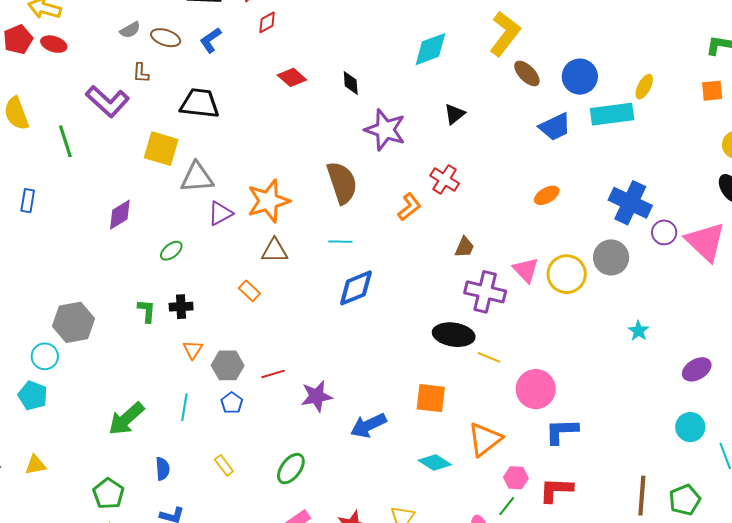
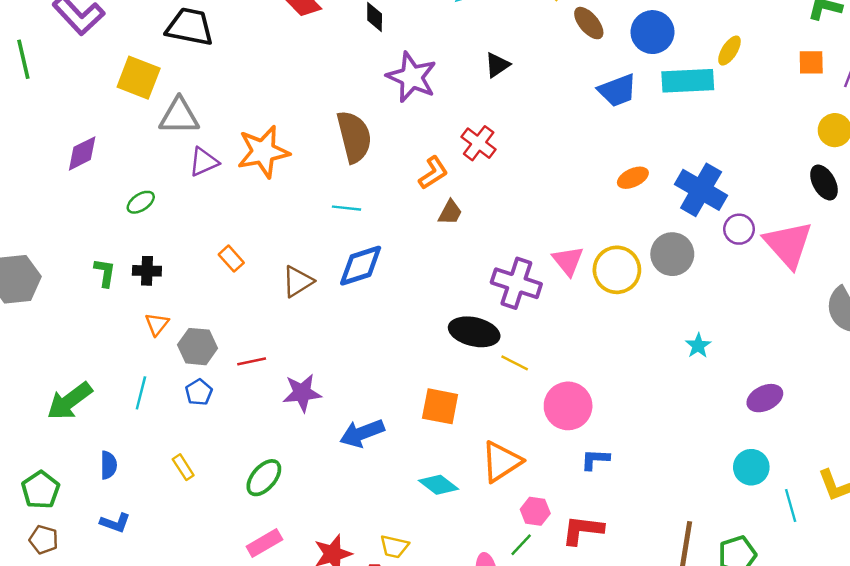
orange ellipse: (547, 195) -> (633, 178), moved
brown trapezoid: (464, 247) -> (450, 212), moved
brown triangle: (275, 251) -> (298, 281), moved, turned -36
blue L-shape: (562, 431) -> (595, 459), size x0.7

